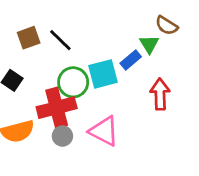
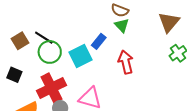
green triangle: (149, 44) -> (122, 25), moved
green circle: (73, 82) -> (50, 52), moved

